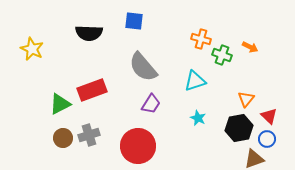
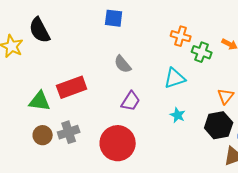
black semicircle: (89, 33) -> (40, 30), moved, turned 60
gray semicircle: (143, 67) -> (123, 64), size x0.6
green triangle: (60, 104) -> (40, 101), turned 35

